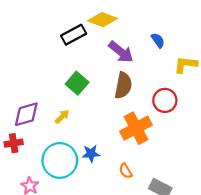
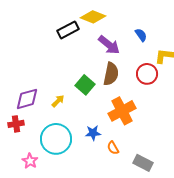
green square: (77, 83) -> (85, 85), moved
red circle: (165, 100) -> (147, 74), moved
blue star: (91, 154) -> (93, 133), moved

